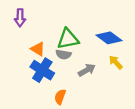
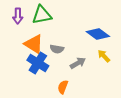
green triangle: (68, 39) -> (42, 15), moved
orange triangle: (38, 49) -> (34, 44), size x1.5
orange semicircle: (60, 97) -> (63, 87), moved

